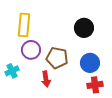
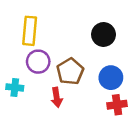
brown pentagon: (57, 58) -> (70, 71), turned 30
cyan cross: (12, 71) -> (15, 87), turned 32

